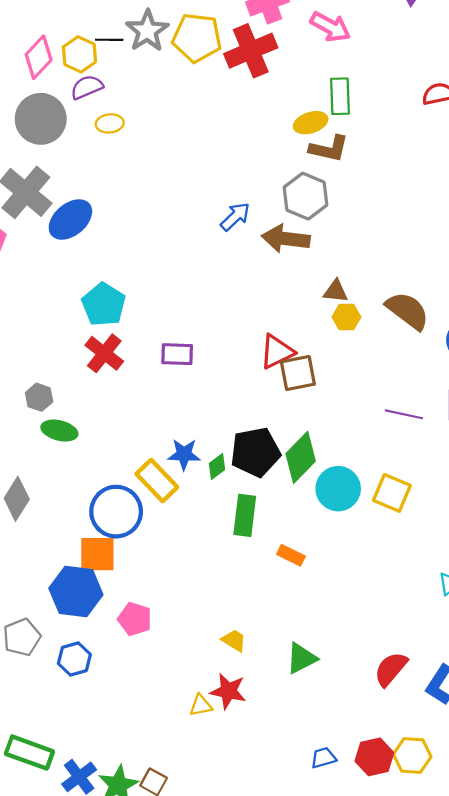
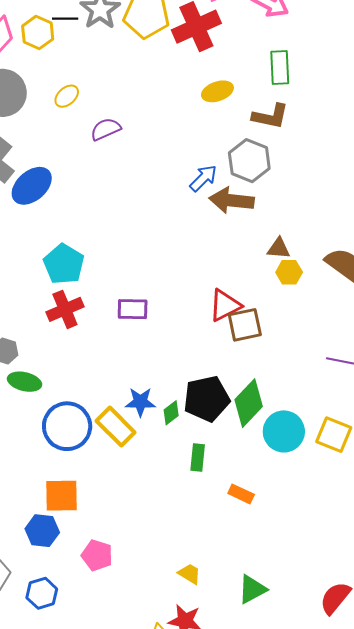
purple semicircle: (87, 87) -> (106, 129), moved
yellow ellipse: (110, 123) -> (67, 96), turned -35
yellow ellipse: (311, 123) -> (217, 91), moved
blue arrow: (235, 217) -> (203, 178), moved
red cross: (104, 353) -> (65, 309), turned 30
blue circle: (116, 512) -> (67, 426), moved
green rectangle: (245, 515) -> (198, 458), size x0.7
blue hexagon: (76, 591) -> (42, 531), size x0.7

